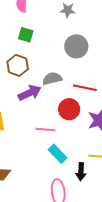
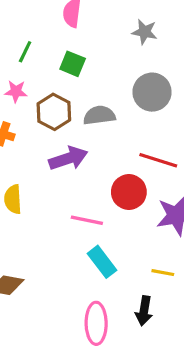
gray semicircle: (52, 79) -> (99, 115), moved
black arrow: (81, 172) -> (144, 311), moved

